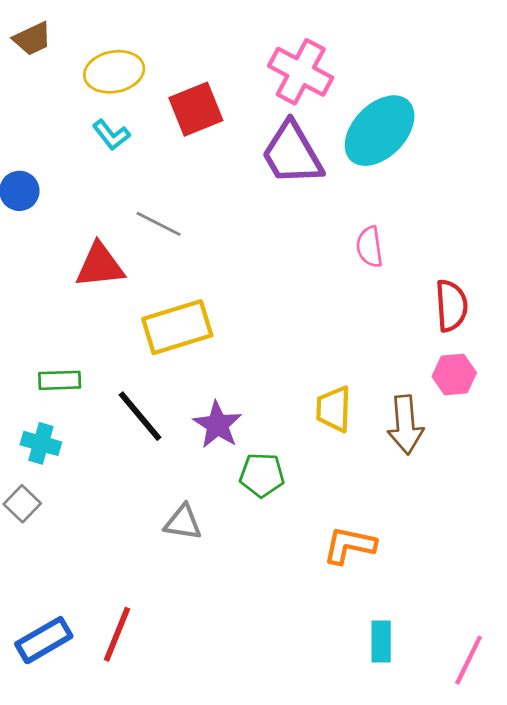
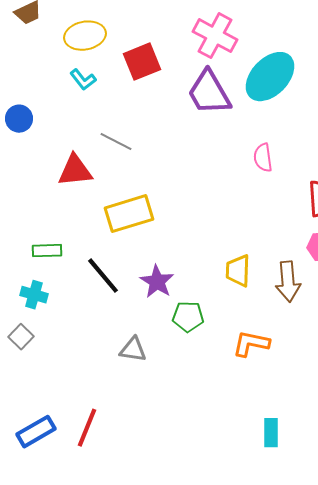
orange L-shape: (349, 545) -> (251, 344), moved

